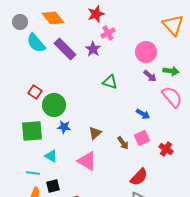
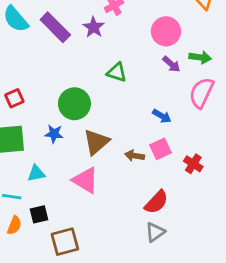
red square: (35, 92) -> (14, 98), moved, turned 32
pink semicircle: (172, 97) -> (201, 93), turned -115
green circle: (54, 105) -> (74, 104), moved
brown triangle: (95, 133) -> (96, 142), size x1.5
brown arrow: (123, 143) -> (135, 156), turned 136
cyan triangle: (51, 156) -> (36, 173), turned -40

